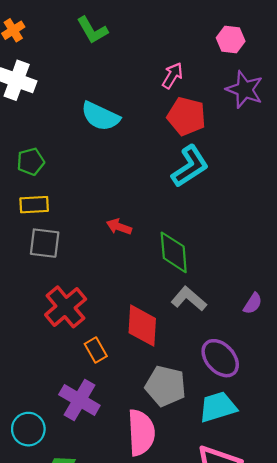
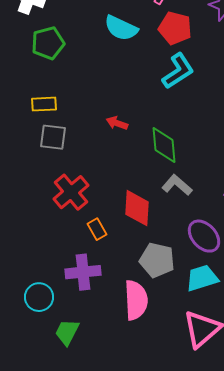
cyan semicircle: (100, 116) -> (121, 28), moved
green pentagon: (31, 162) -> (48, 43), moved, size x1.4
purple cross: (79, 400) -> (83, 272), turned -36

